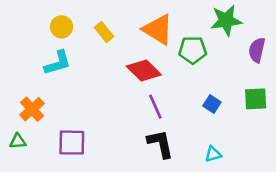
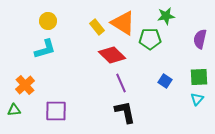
green star: (226, 20) -> (166, 16), moved, size x0.7
yellow rectangle: (104, 32) -> (97, 27), moved
cyan triangle: (213, 154) -> (197, 99), moved, turned -32

